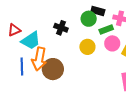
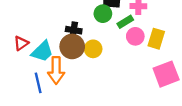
yellow circle: (87, 47) -> (93, 49), moved
brown circle: (53, 69) -> (72, 46), moved

